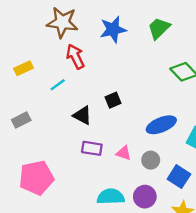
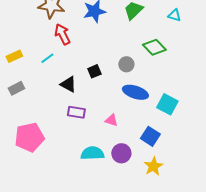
yellow rectangle: (24, 68) -> (14, 56), moved
blue ellipse: (161, 125) -> (135, 92), turned 40
pink triangle: (124, 153) -> (111, 120), moved
gray circle: (151, 160) -> (126, 64), moved

